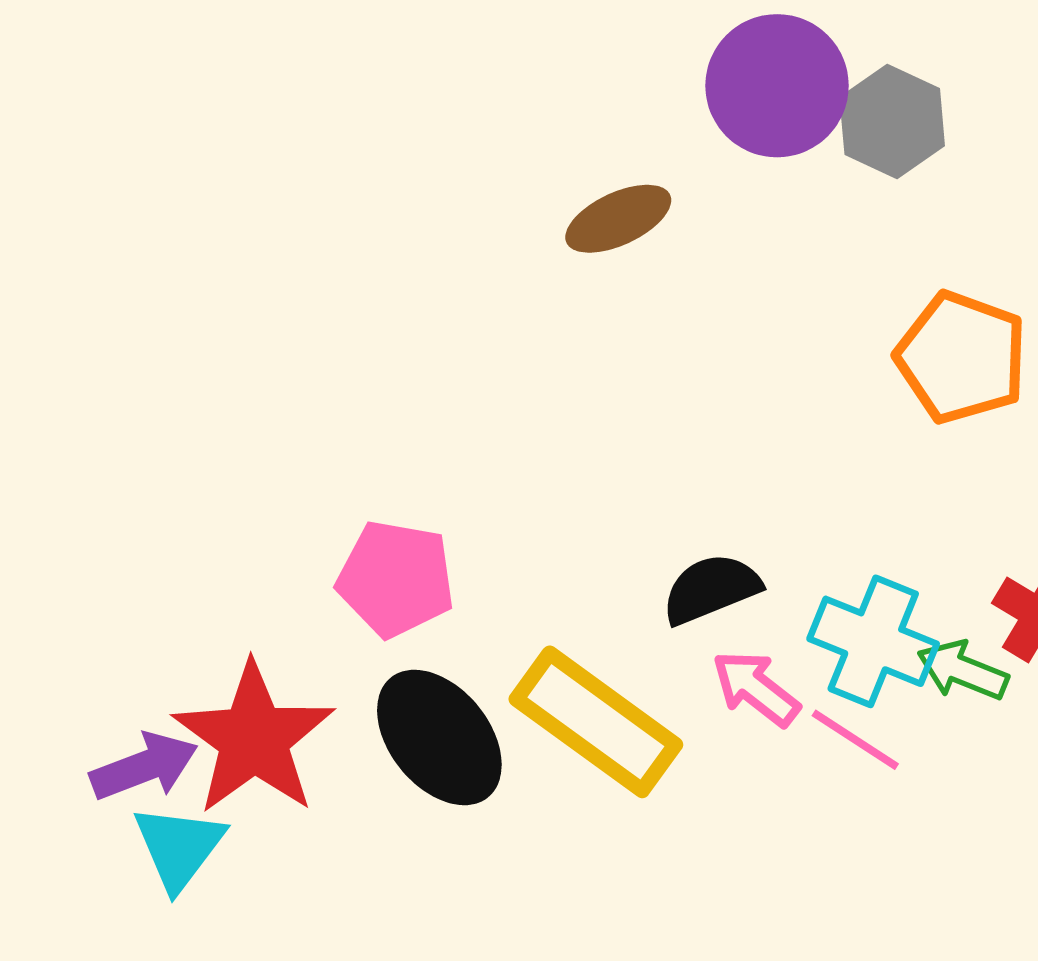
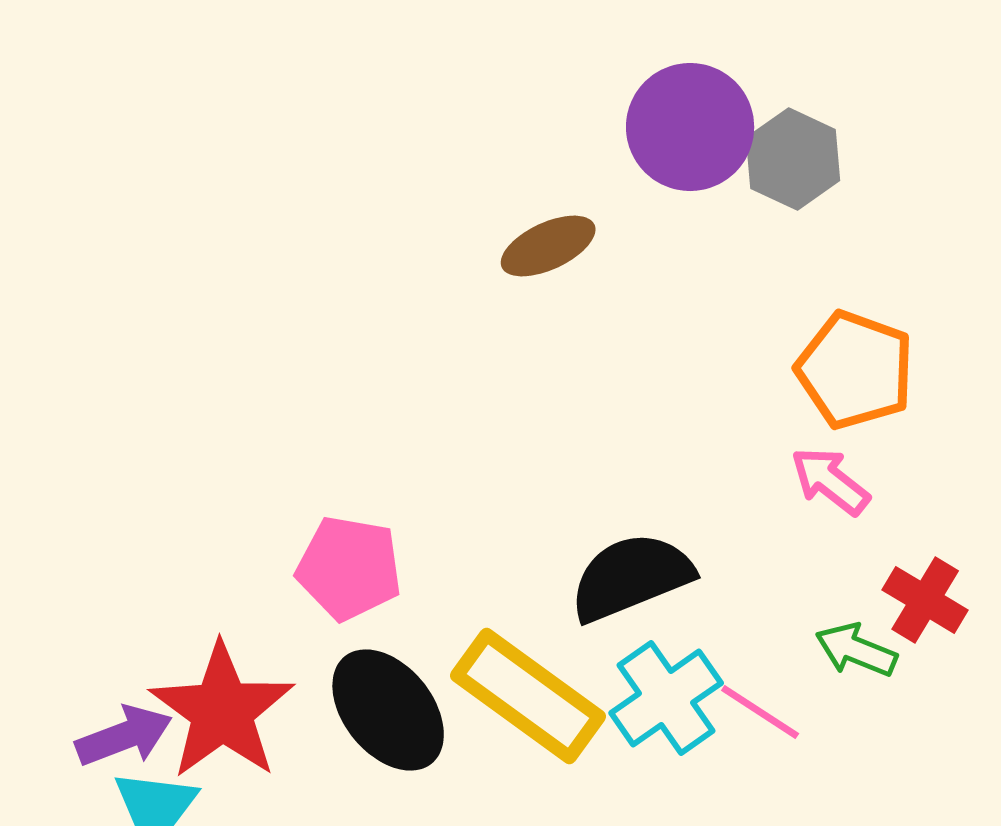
black semicircle: (711, 589) -> (631, 577), size x1.4
cyan cross: (873, 641) -> (666, 698), moved, turned 33
pink arrow: (756, 688) -> (830, 481), moved

